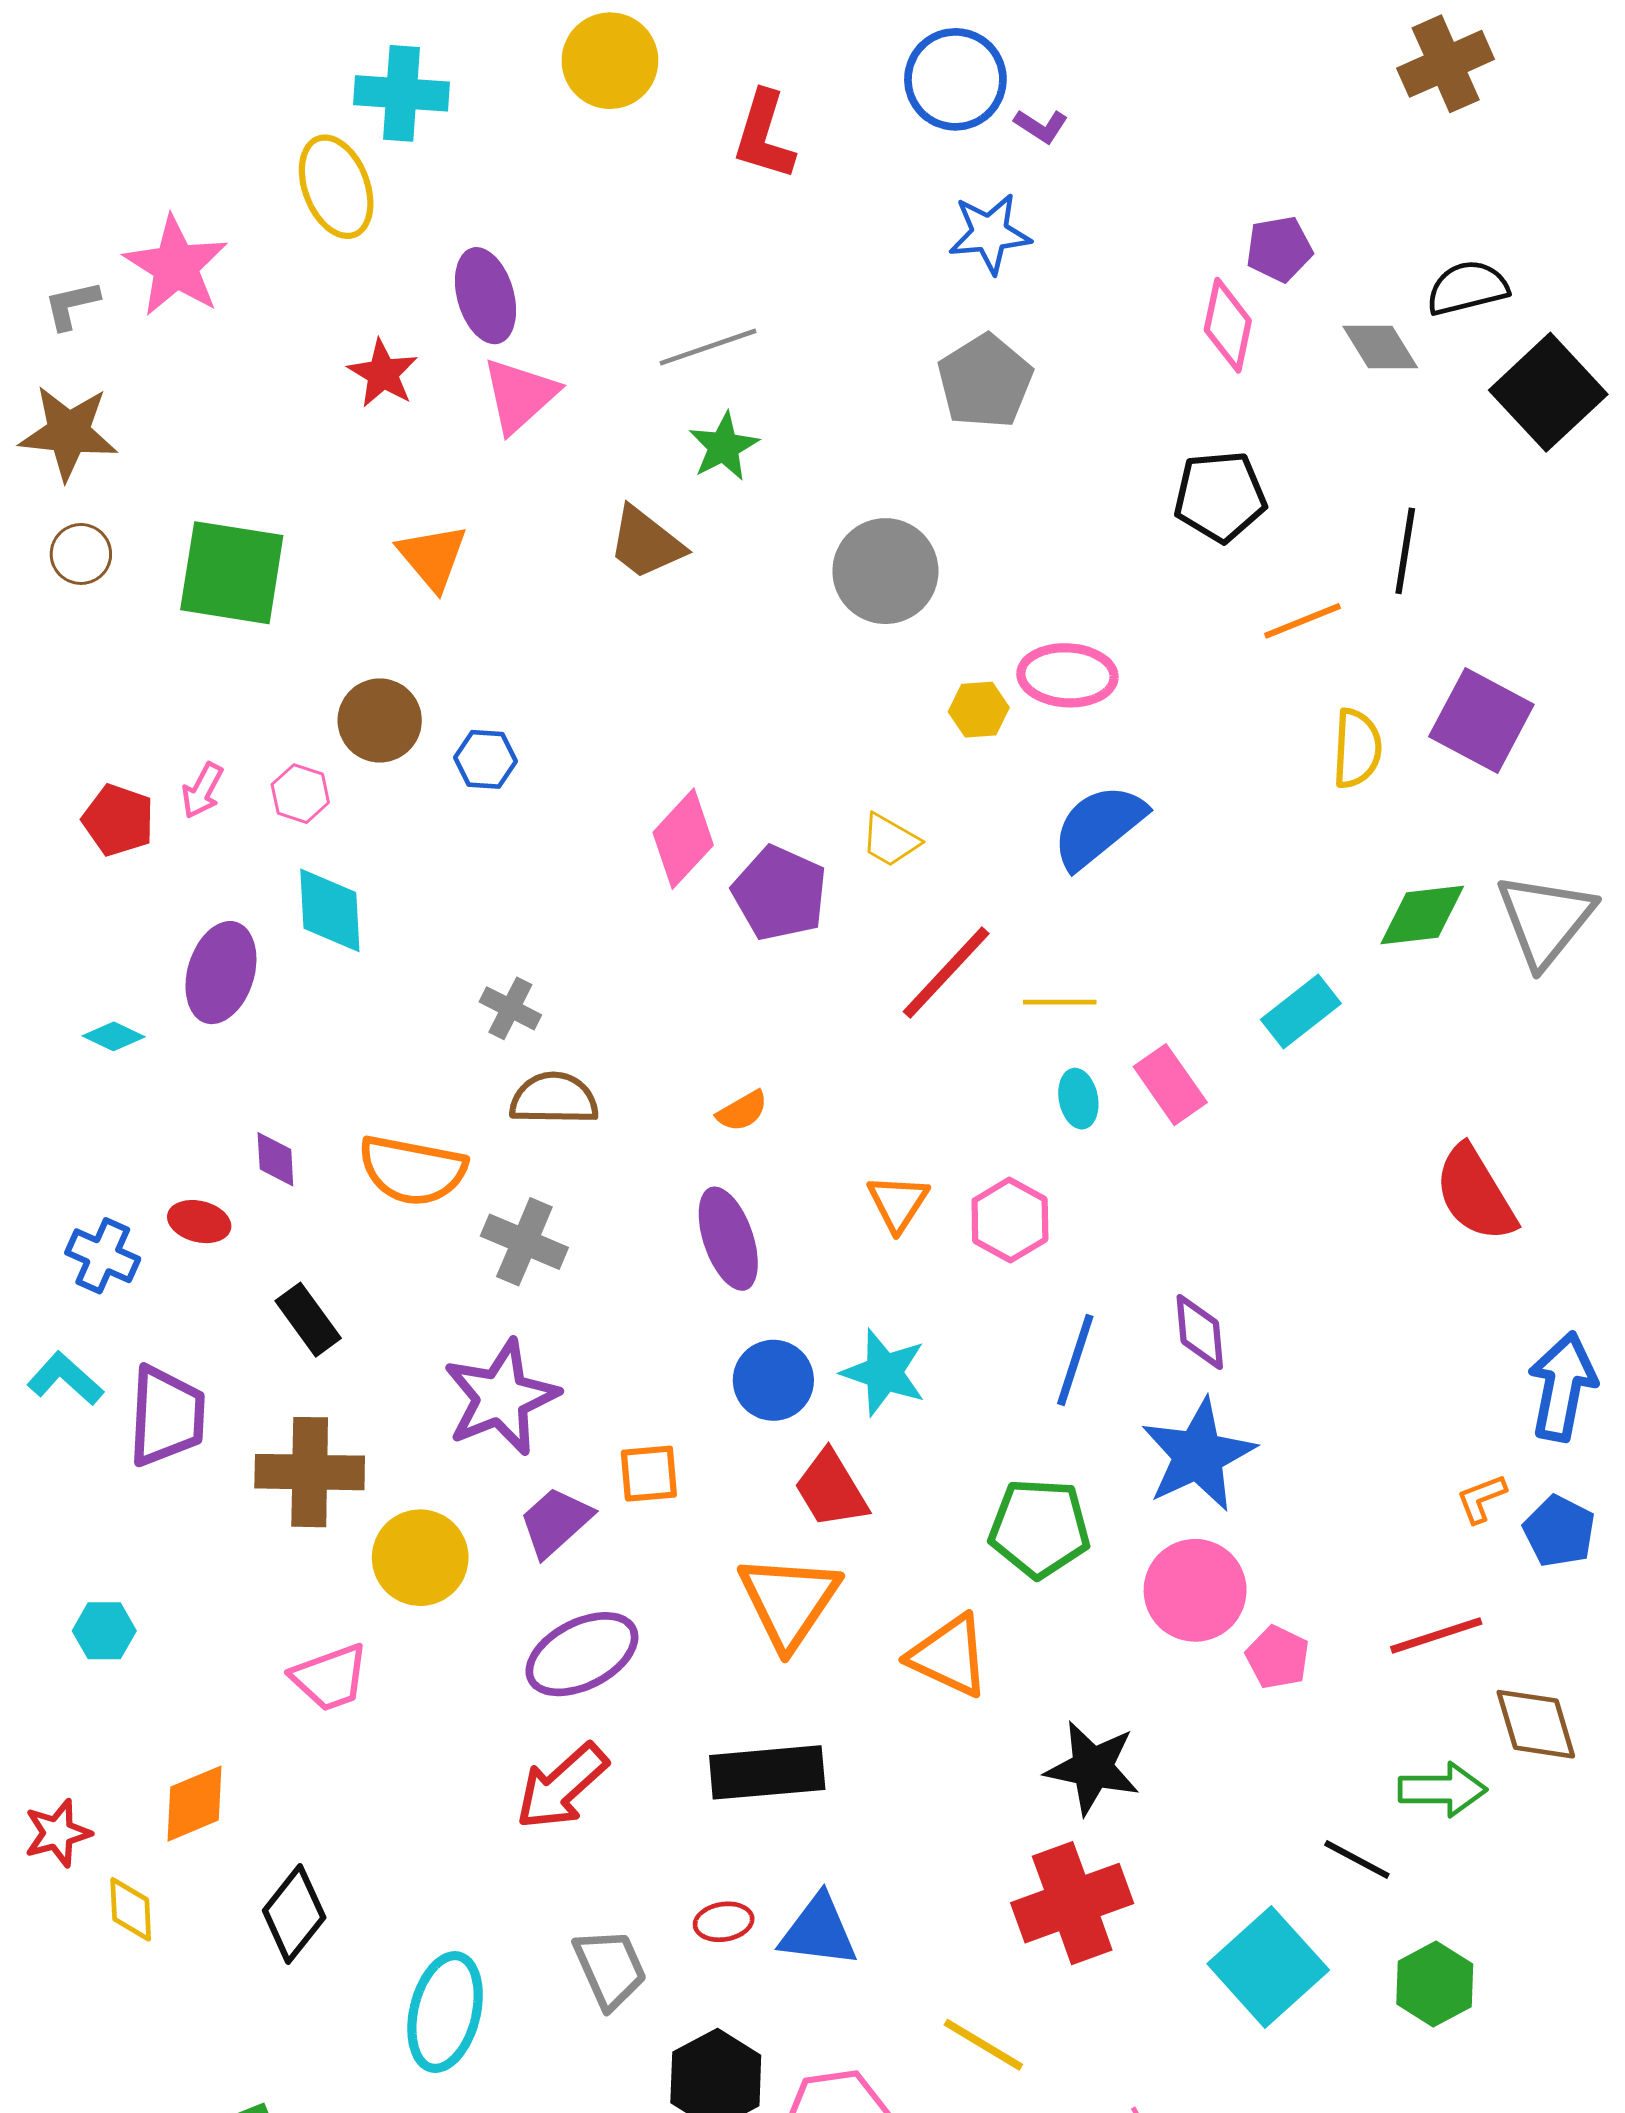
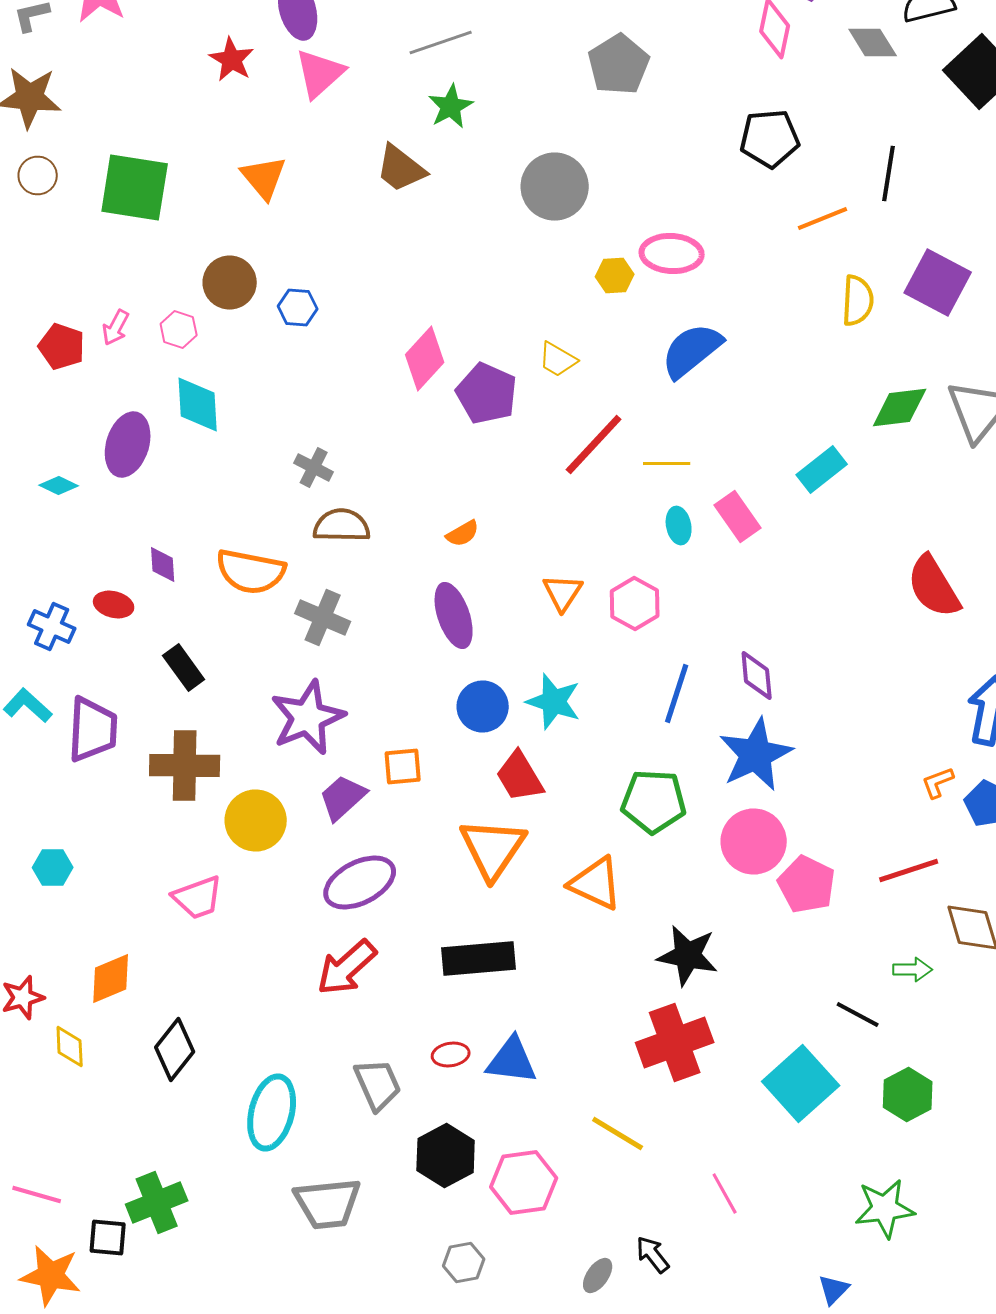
pink pentagon: (1278, 1657) -> (807, 884), size x1.4
green arrow: (1443, 1790) -> (913, 970), size x0.7

